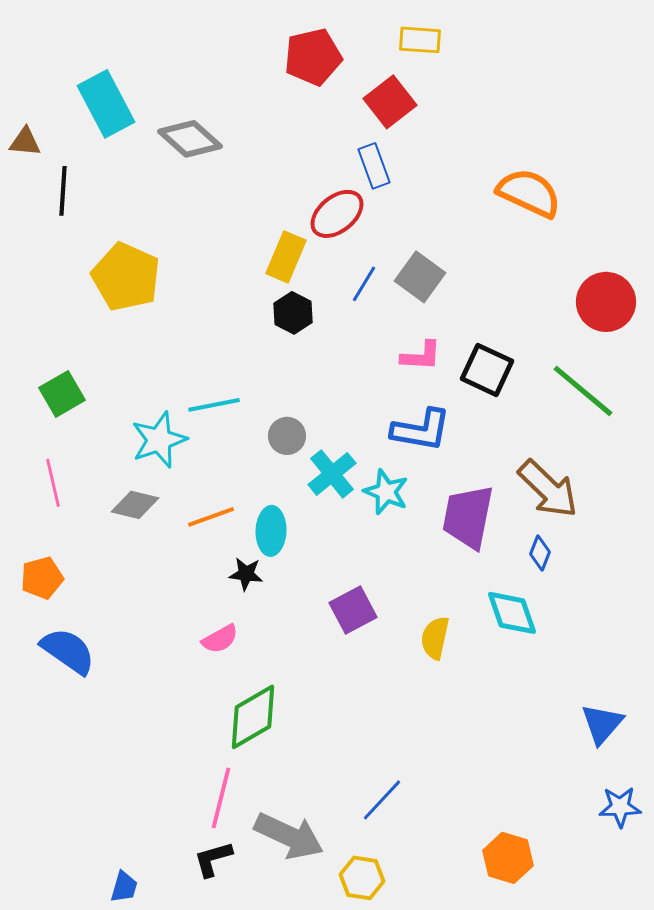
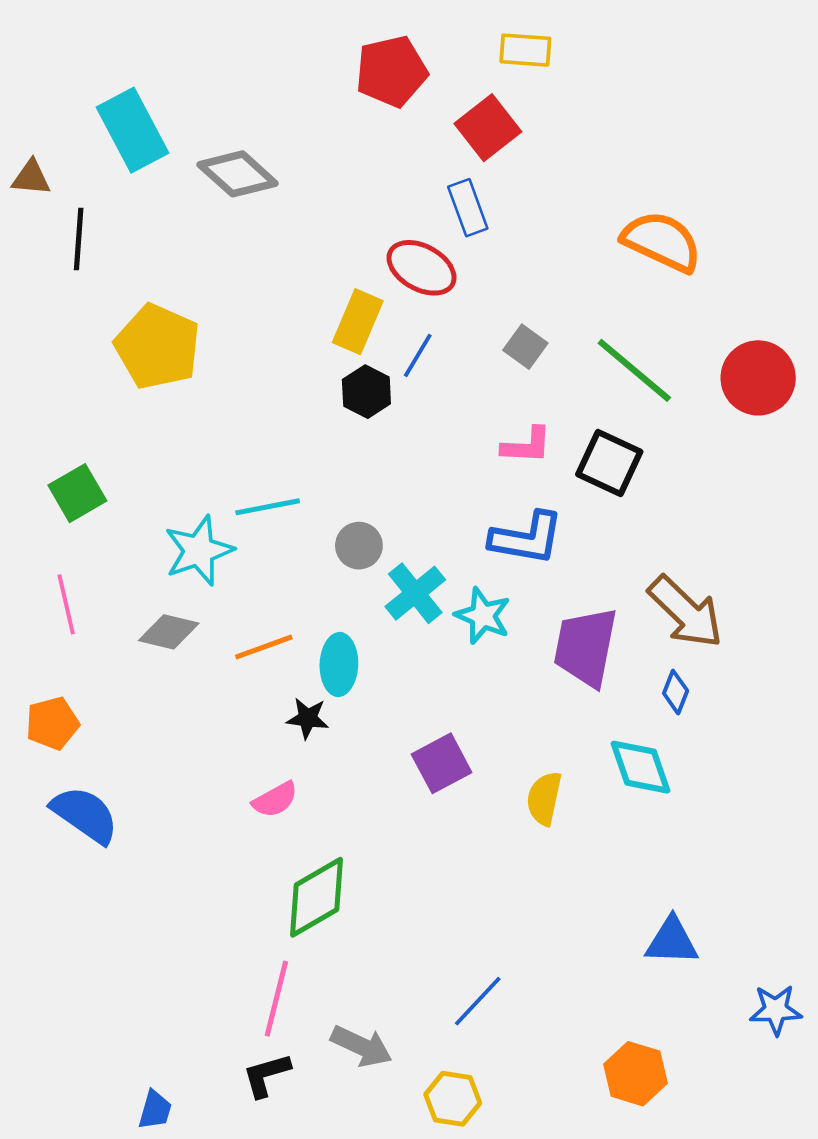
red ellipse: (337, 214) -> (422, 268), turned 68
gray square: (420, 277) -> (525, 347), size x0.7
blue line: (364, 284) -> (418, 355), moved
green line: (583, 391) -> (634, 370), moved
blue triangle: (602, 724) -> (672, 941), moved, turned 51
gray arrow: (289, 836) -> (361, 1046), size x0.7

